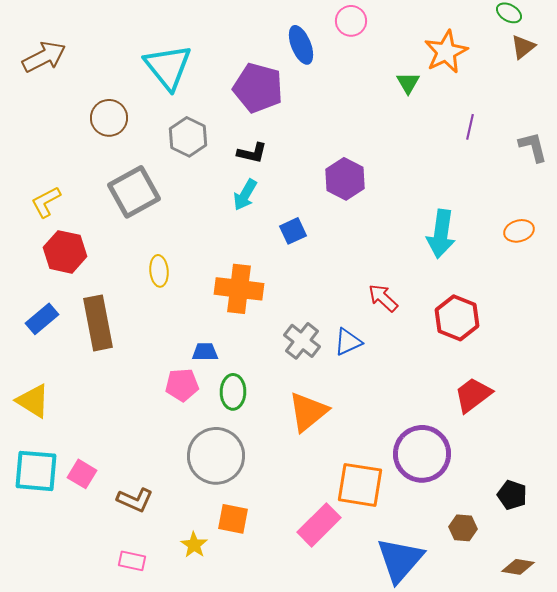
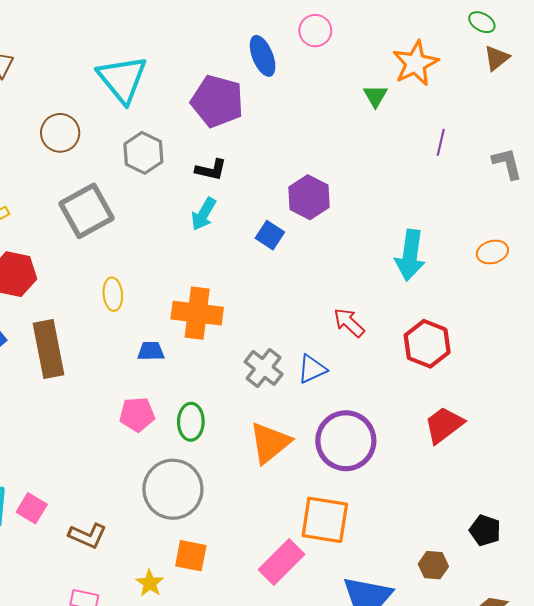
blue square: (293, 231) -> (270, 235), moved, turned -32
blue trapezoid: (205, 352) -> (151, 351), moved
purple circle: (422, 454) -> (346, 441), moved

